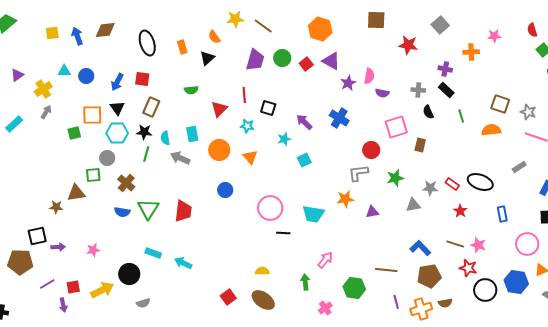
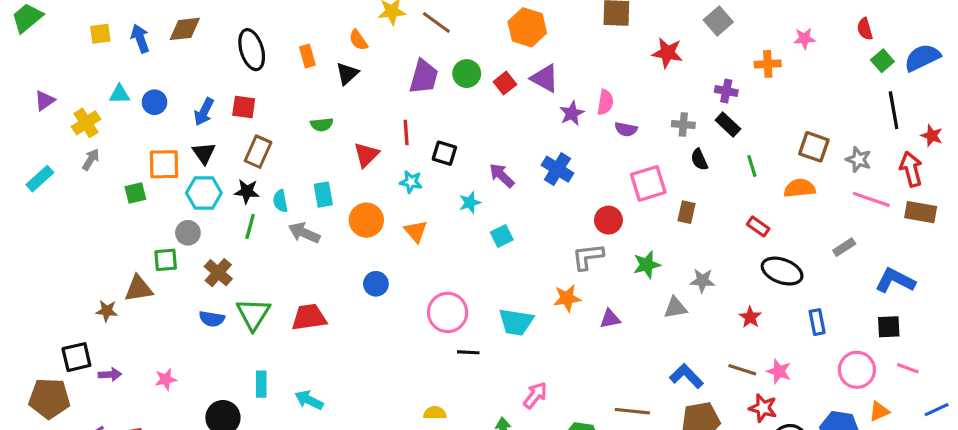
red rectangle: (452, 184) -> (758, 226), moved
red trapezoid: (183, 211) -> (309, 317), turned -105
cyan rectangle: (153, 253) -> (261, 384), turned 70

